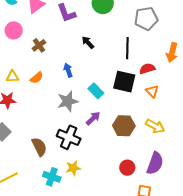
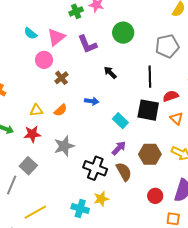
pink circle: (14, 30) -> (44, 60), moved
blue arrow: (68, 70) -> (92, 101), turned 120
gray star: (68, 101) -> (64, 146), moved
brown semicircle: (39, 147) -> (124, 172), moved

